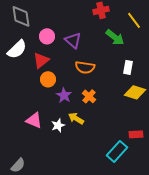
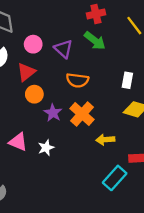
green arrow: (115, 37) -> (95, 41), moved
orange cross: (89, 96) -> (82, 114), size x1.5
yellow arrow: (76, 118) -> (105, 140), moved, turned -35

